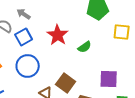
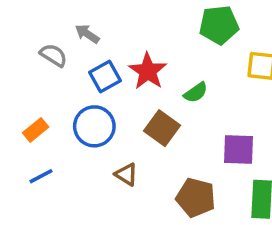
blue square: (24, 37) -> (105, 77), moved
brown square: (66, 83) -> (162, 128), moved

